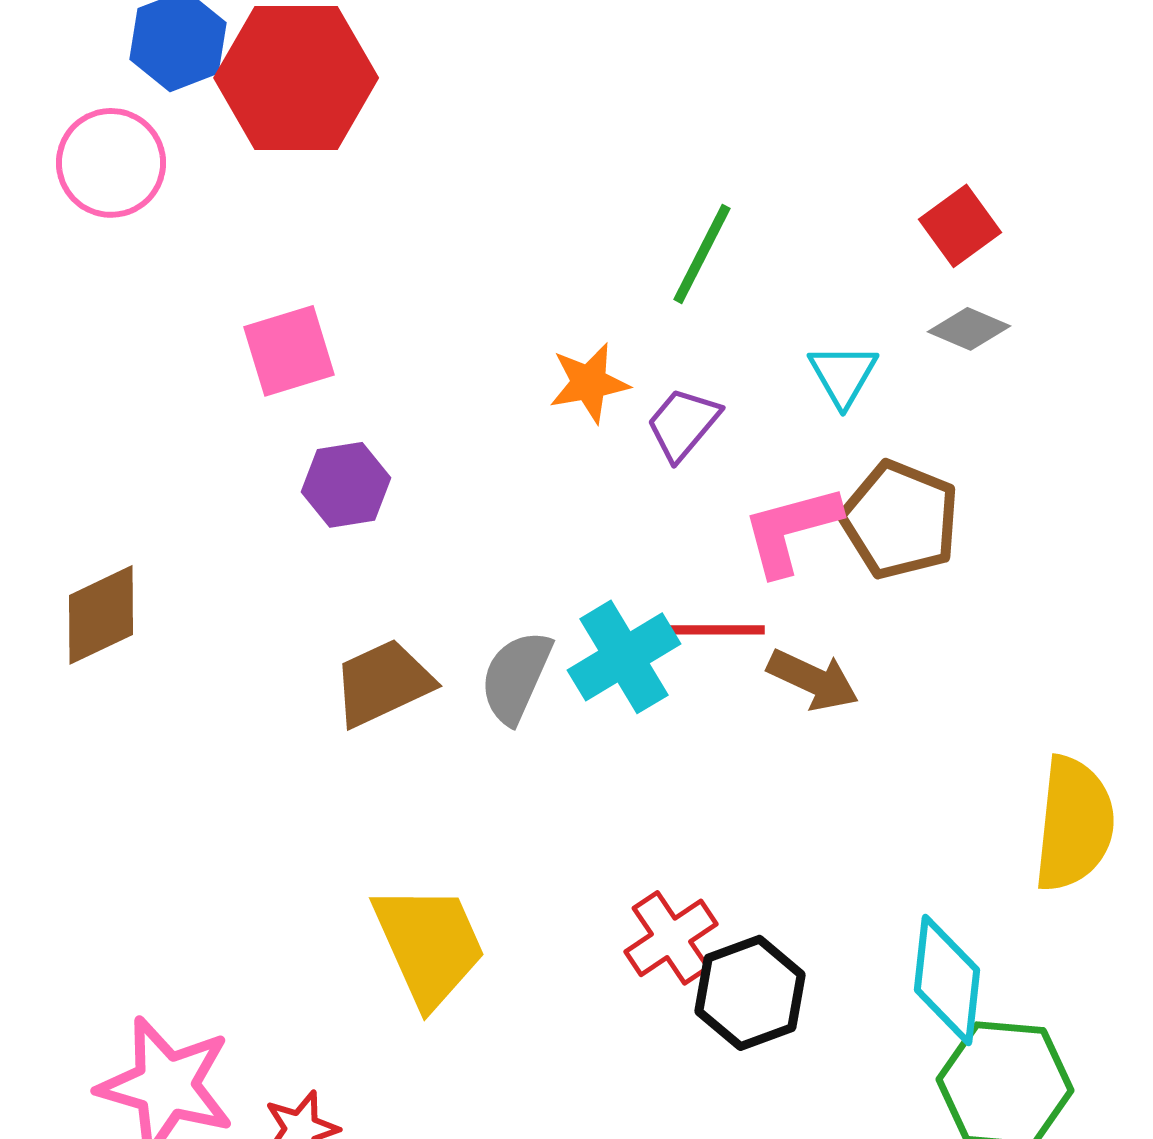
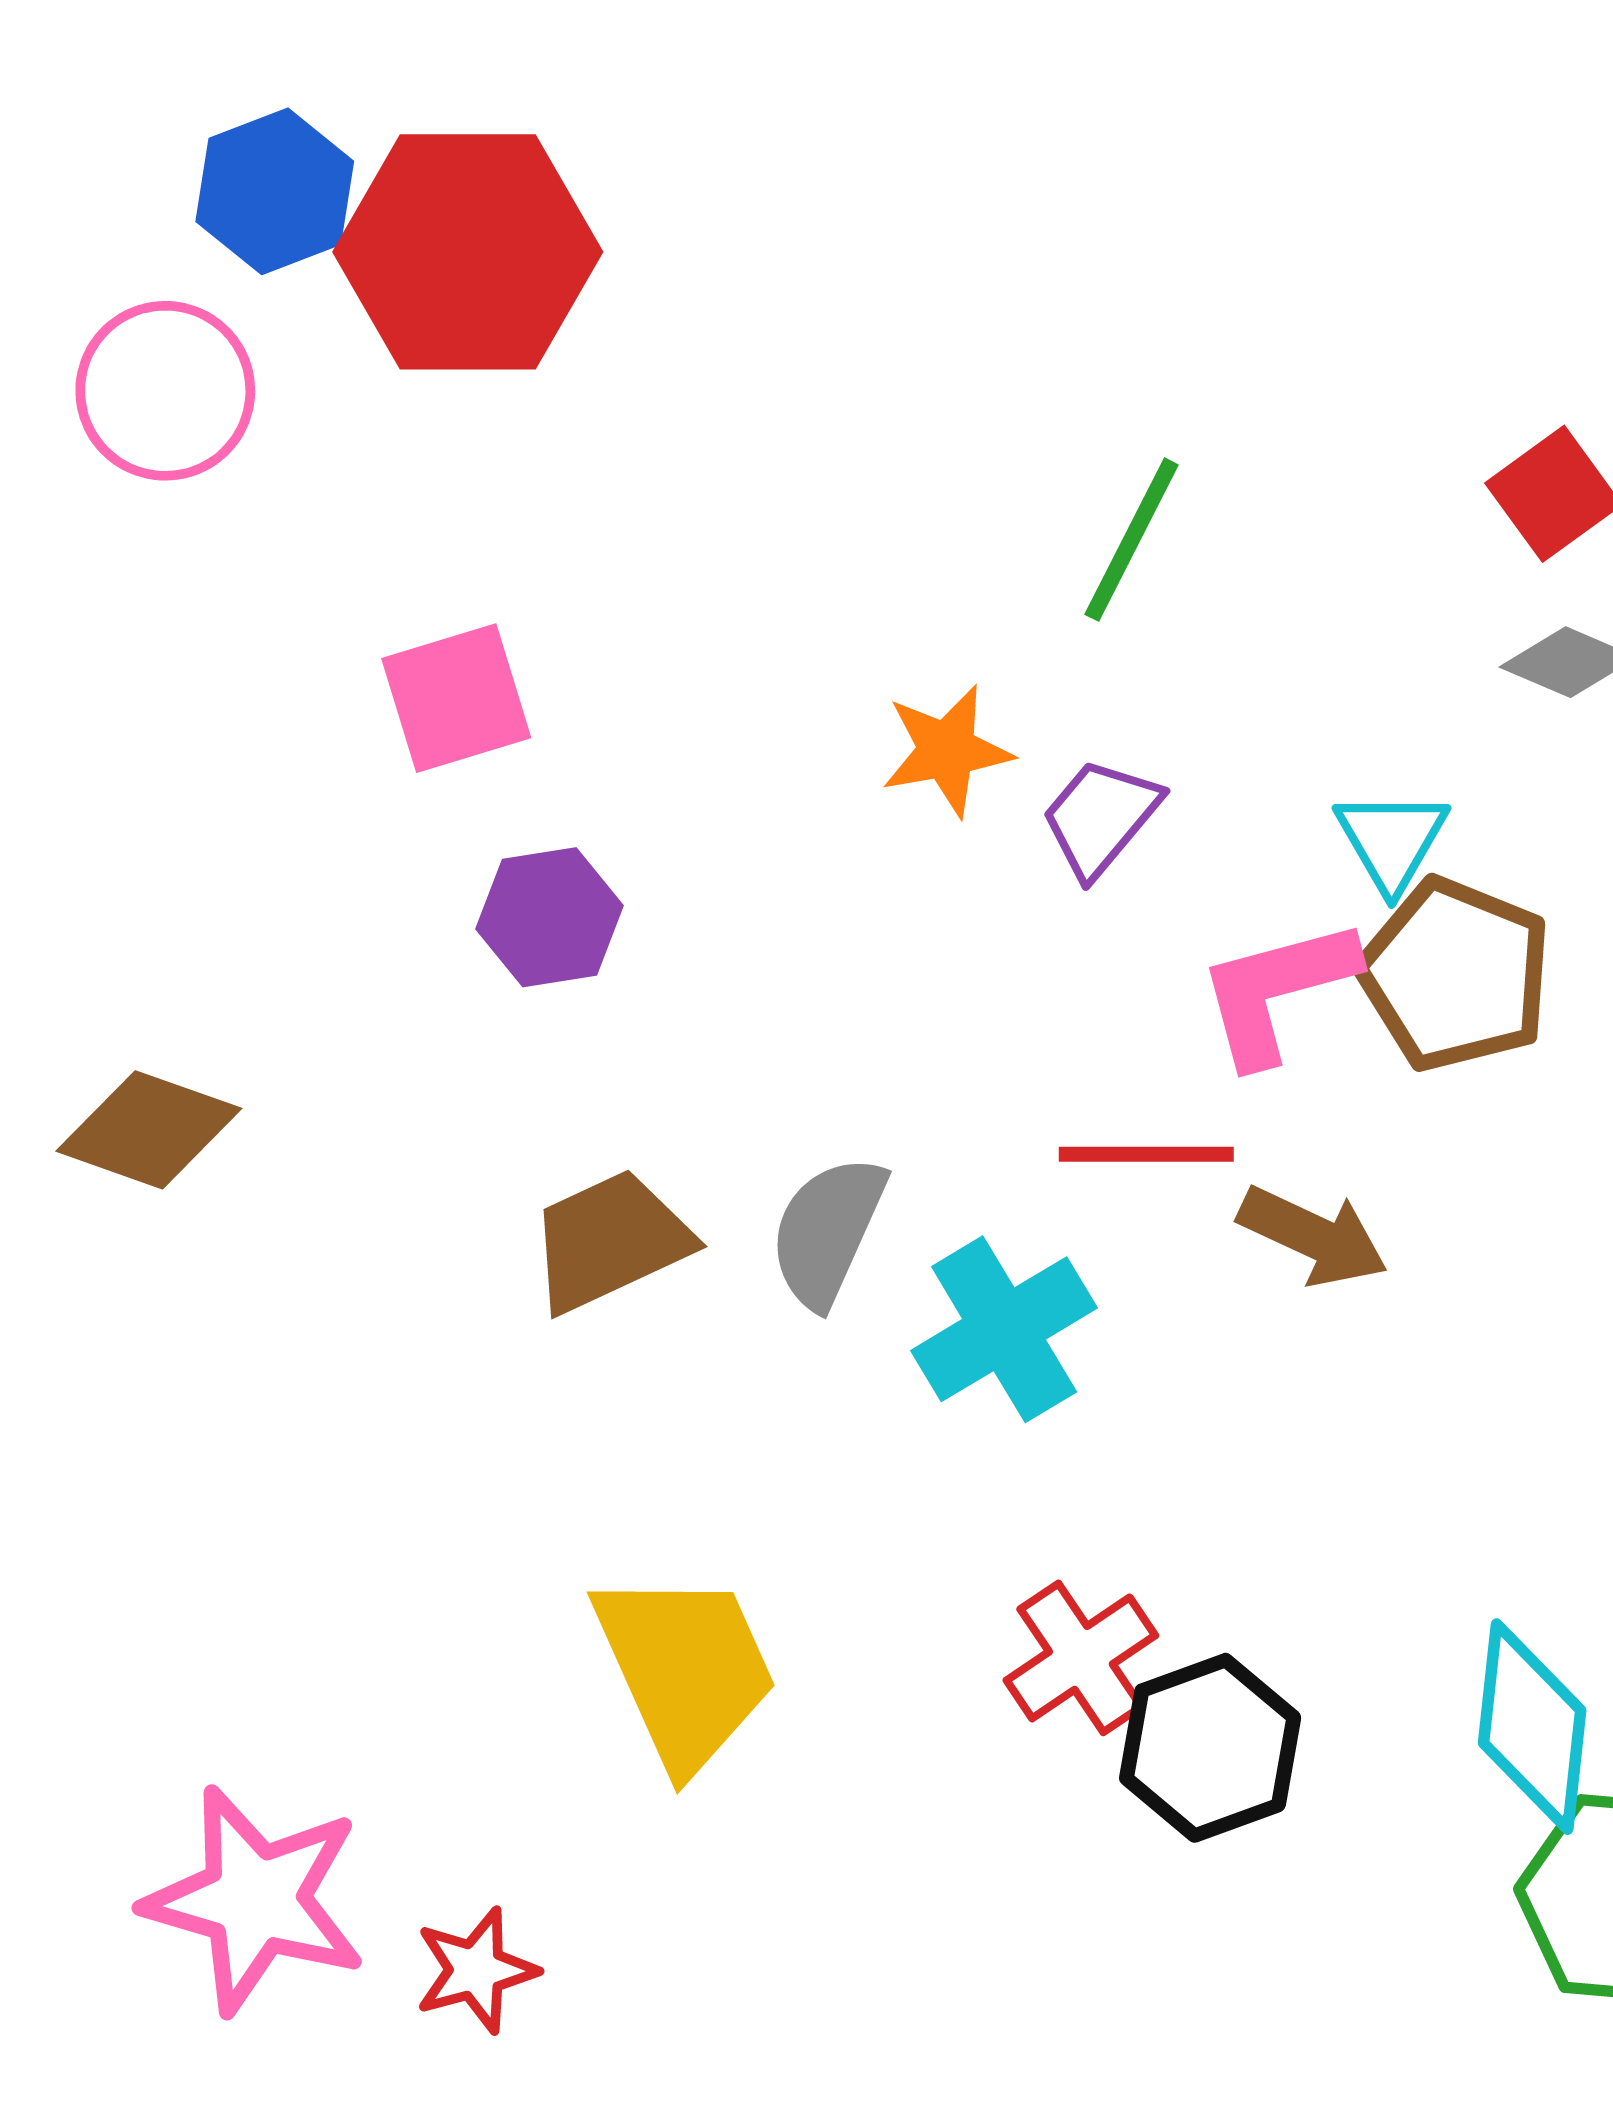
cyan triangle: (843, 375) -> (1392, 840), moved
brown diamond: (101, 615) -> (149, 1130), turned 45
cyan cross: (624, 657) -> (1004, 1329), moved

